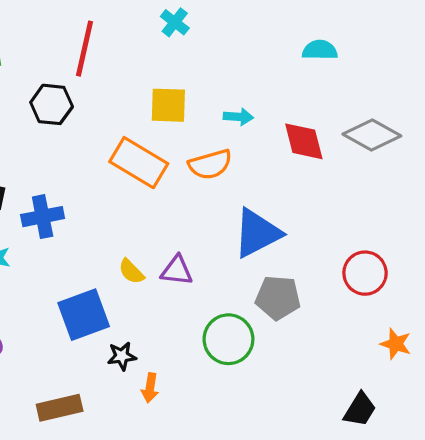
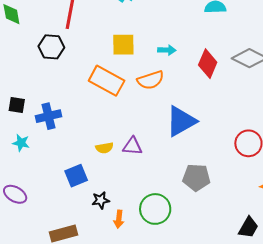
red diamond: (304, 141) -> (208, 64), turned 40
yellow semicircle: (131, 271) -> (104, 148), turned -54
gray pentagon: (278, 298) -> (196, 177), moved
blue square: (84, 315) -> (76, 176), size x0.7
green circle: (228, 339) -> (155, 209), moved

